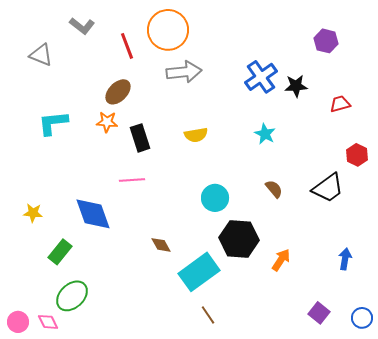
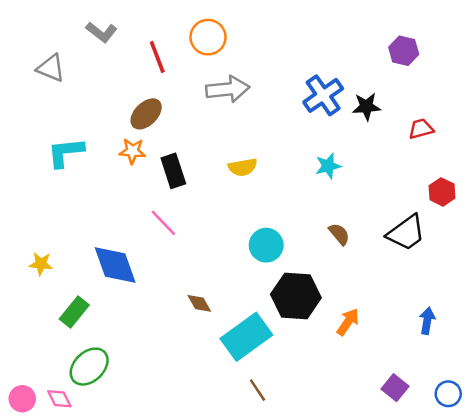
orange circle: (168, 30) -> (208, 37), size x0.7
cyan star: (265, 134) -> (328, 166), turned 30
pink line: (132, 180) -> (163, 223), turned 50

